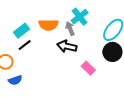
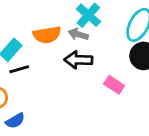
gray arrow: (70, 29) -> (78, 34), turned -40
black line: (25, 45) -> (19, 69), turned 32

